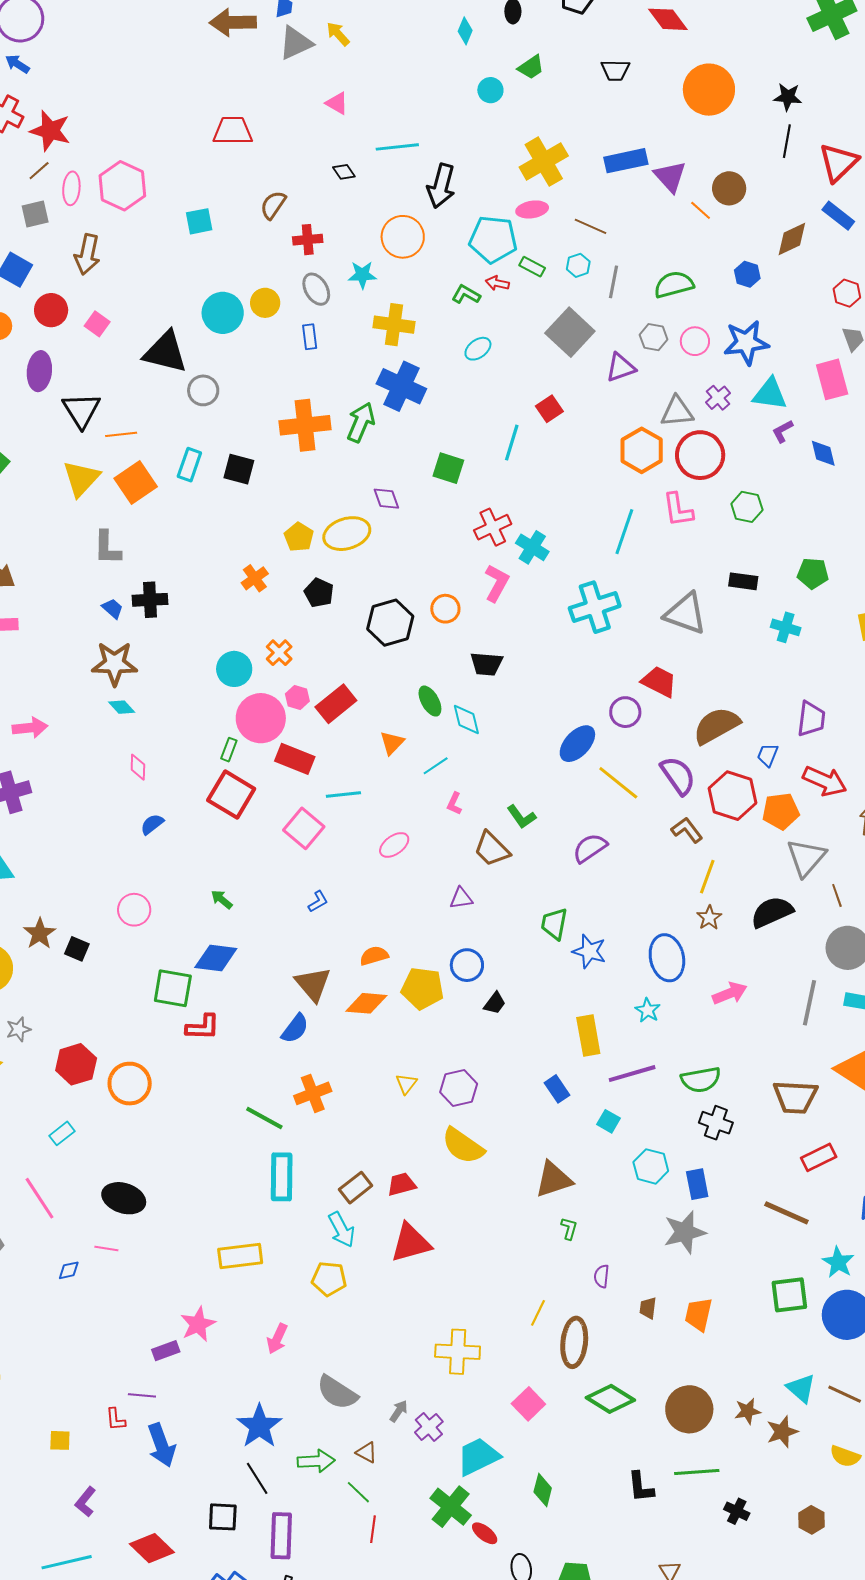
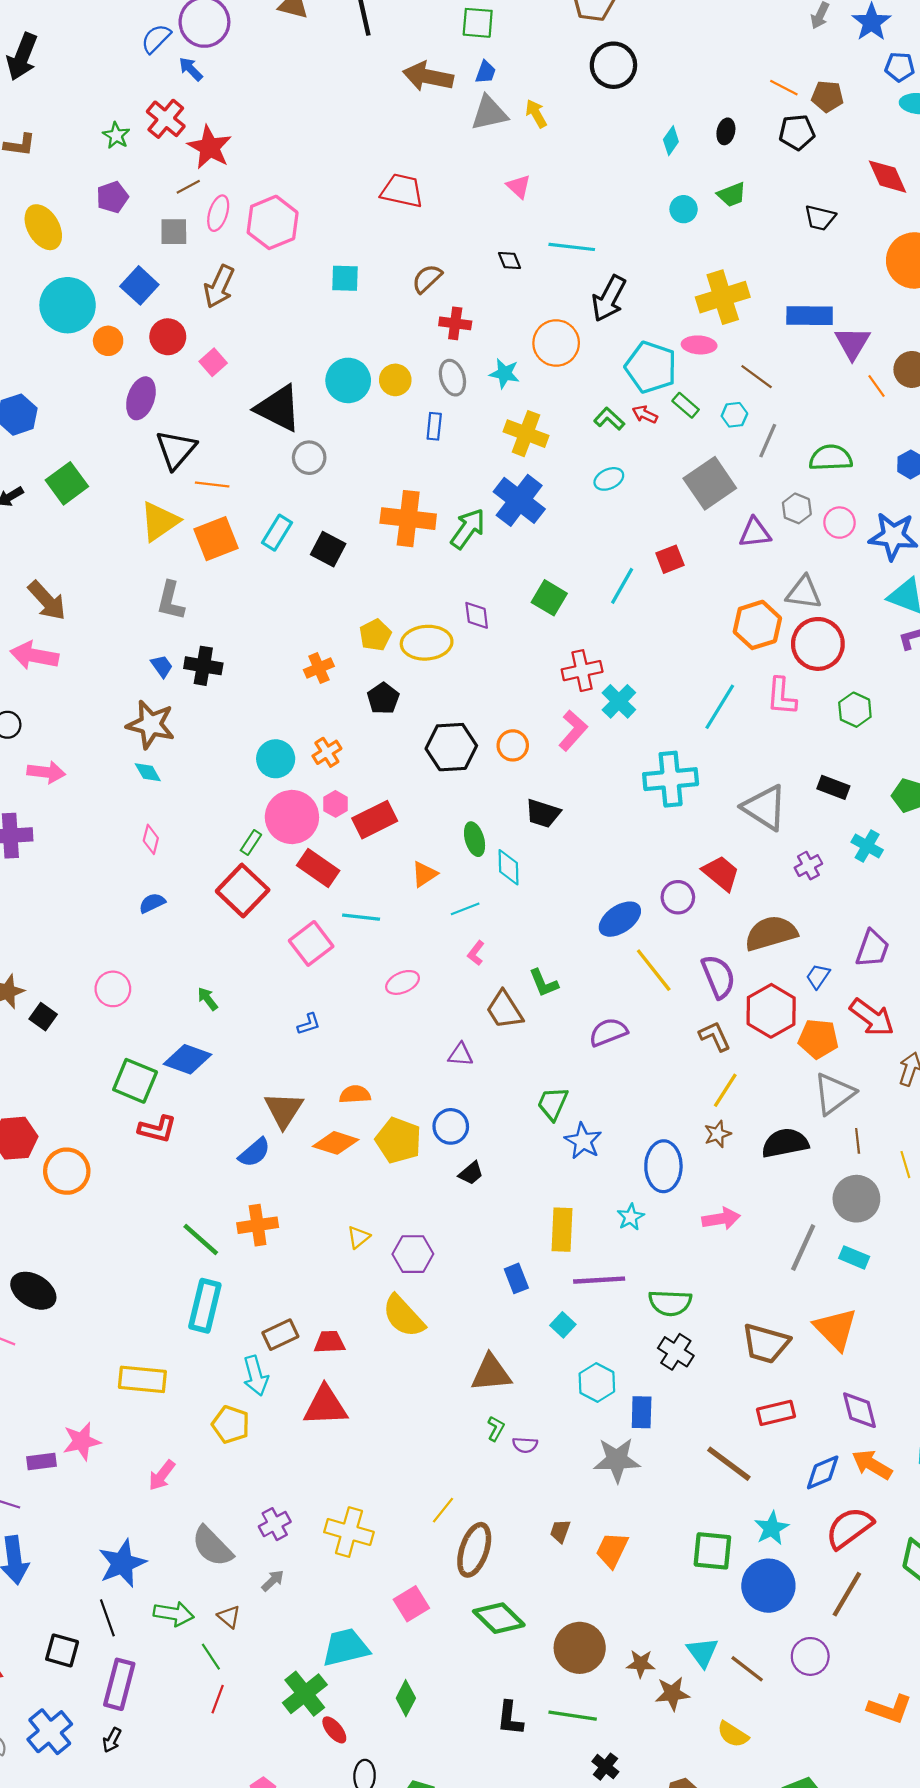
purple cross: (718, 398) -> (808, 866), moved
purple semicircle: (602, 1276) -> (525, 1445), moved, turned -105
purple cross: (429, 1427) -> (275, 1524), moved

